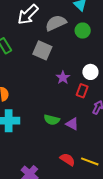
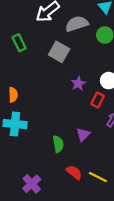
green semicircle: (52, 120) -> (58, 144), moved, turned -119
purple triangle: (72, 124) -> (83, 135), turned 40

